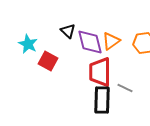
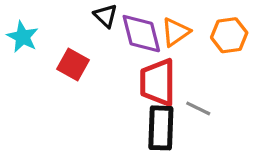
cyan star: (28, 44) -> (23, 37), moved

